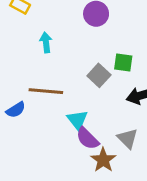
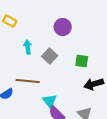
gray square: (99, 75) -> (50, 56), moved

